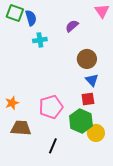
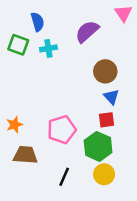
green square: (15, 13) -> (18, 45), moved
purple semicircle: (72, 26) -> (87, 31), size x1.5
yellow circle: (96, 133) -> (104, 174), moved

